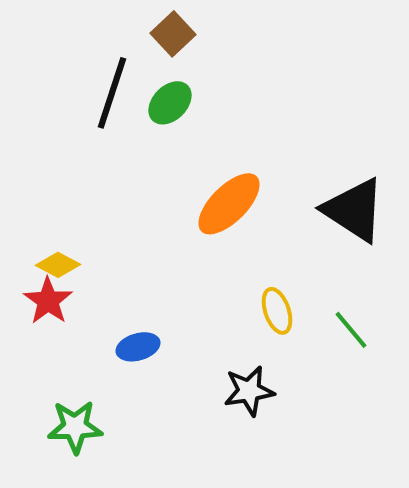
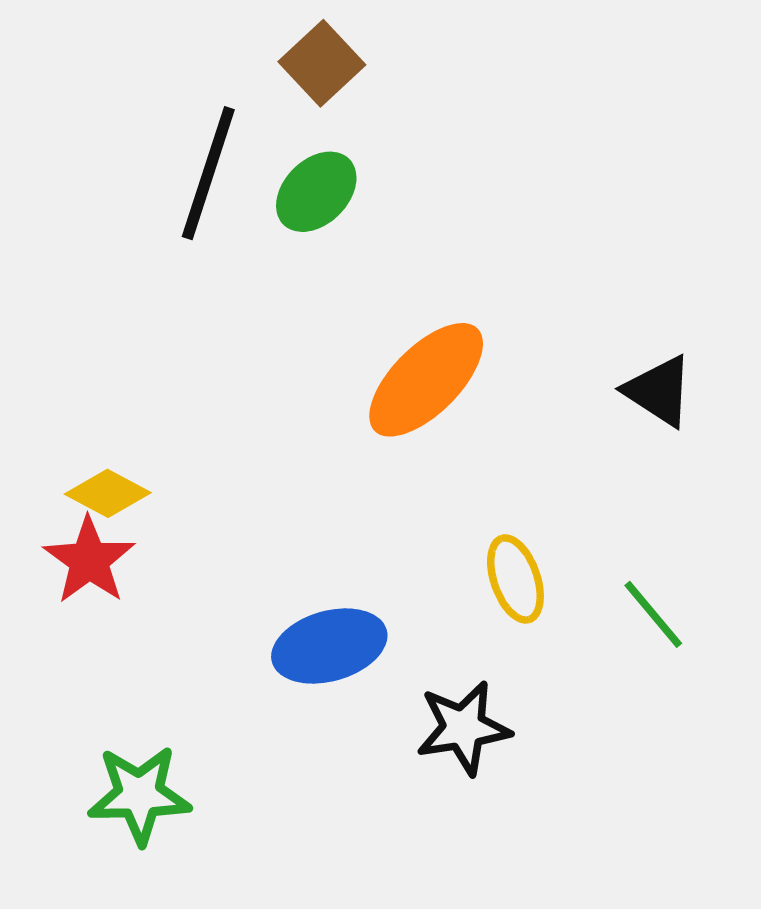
black triangle: (354, 210) -> (659, 391), size x0.6
blue ellipse: (138, 347) -> (329, 646), moved, size x1.4

